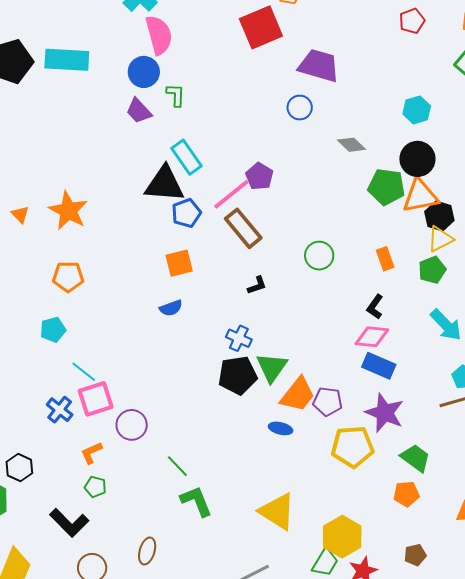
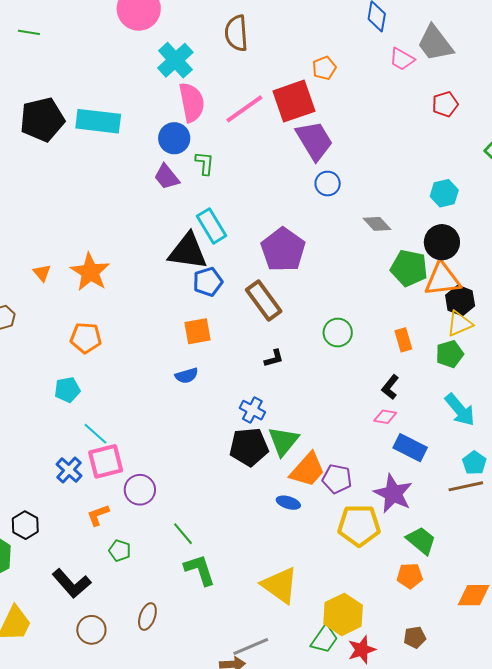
purple trapezoid: (319, 66) -> (314, 141), moved, turned 39
purple pentagon: (259, 176) -> (283, 250), size x1.6
pink line: (231, 194) -> (244, 109), moved
pink diamond: (372, 337) -> (385, 417), size x0.7
blue rectangle: (379, 366) -> (410, 448), moved
green pentagon: (95, 487) -> (120, 551), moved

